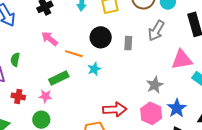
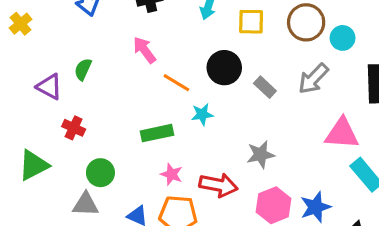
gray rectangle: (128, 43) -> (265, 87), turned -64
green rectangle: (59, 78) -> (157, 133), moved
gray star: (155, 85) -> (261, 155), moved
pink star: (45, 96) -> (172, 174), moved

